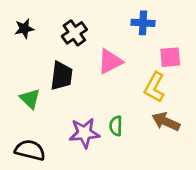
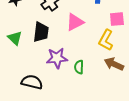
green triangle: (30, 99) -> (15, 38), moved
purple star: (84, 133) -> (57, 58), moved
black semicircle: (30, 150) -> (32, 82), moved

